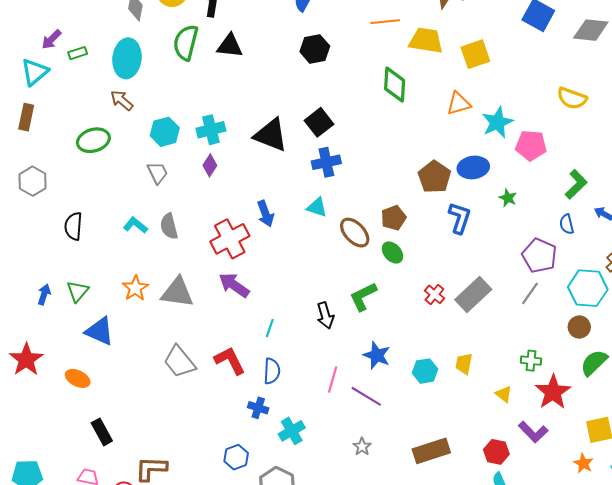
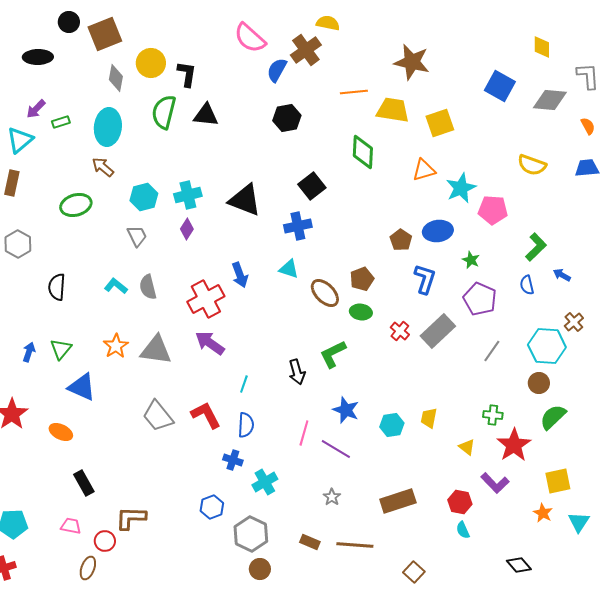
black square: (319, 122) -> (312, 186), moved
brown pentagon: (434, 177) -> (401, 240), size x0.7
green ellipse: (392, 252) -> (361, 312), turned -40
purple pentagon: (539, 256) -> (480, 299), moved
red cross: (434, 294) -> (400, 331), moved
gray rectangle: (473, 294) -> (438, 331), moved

